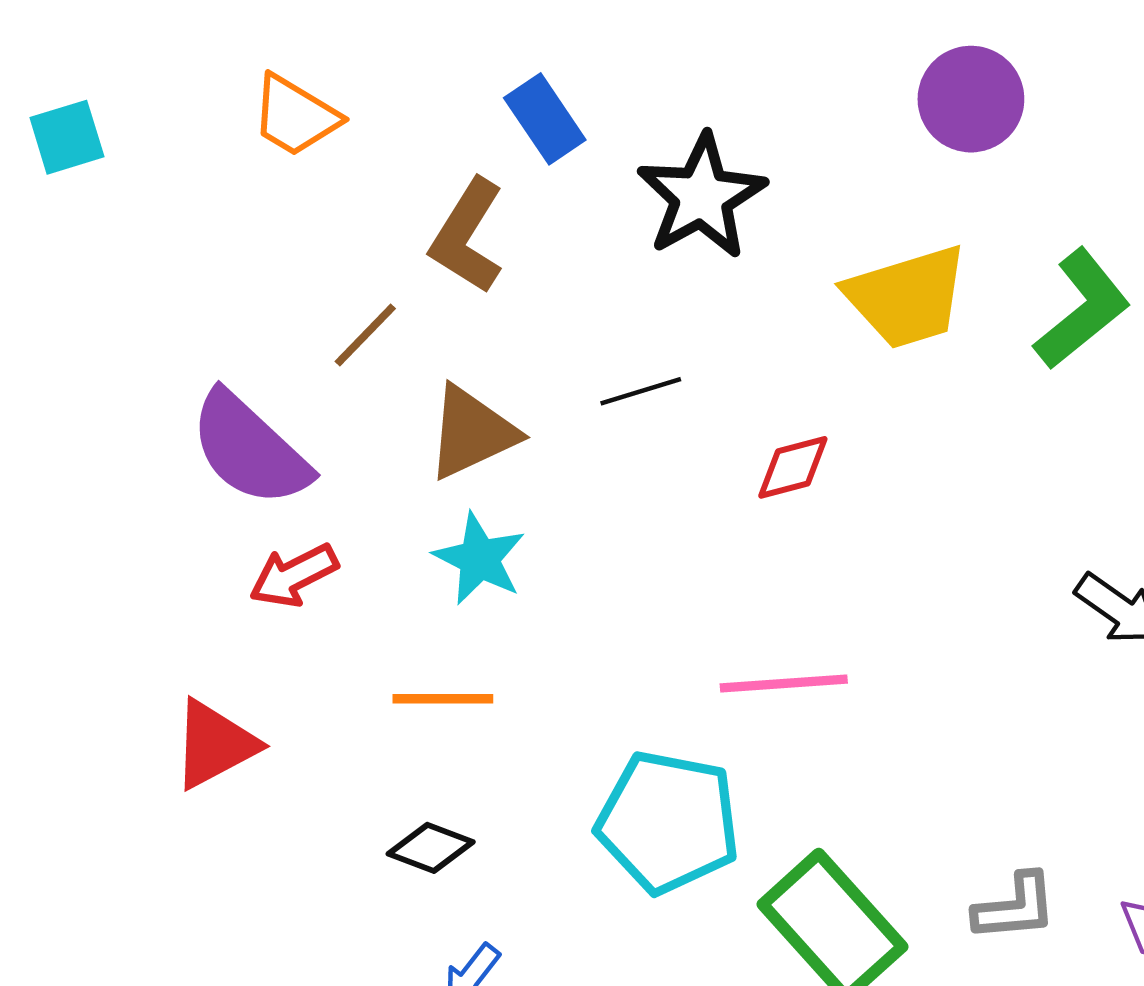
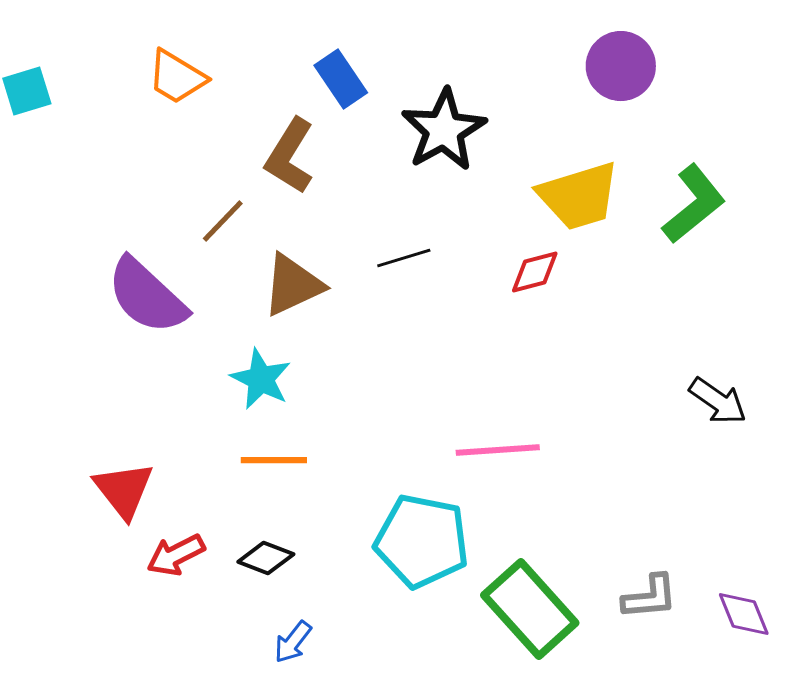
red diamond: (793, 467) -> (535, 272), moved
cyan star: (479, 559) -> (261, 379), moved
red arrow: (294, 575) -> (176, 555), moved
red triangle: (215, 744) -> (124, 490), turned -40

